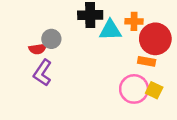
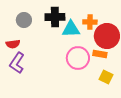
gray circle: (51, 39) -> (24, 20), moved
pink circle: (134, 89) -> (78, 58), moved

